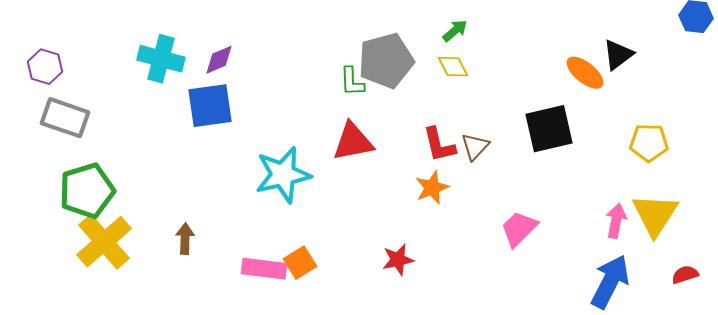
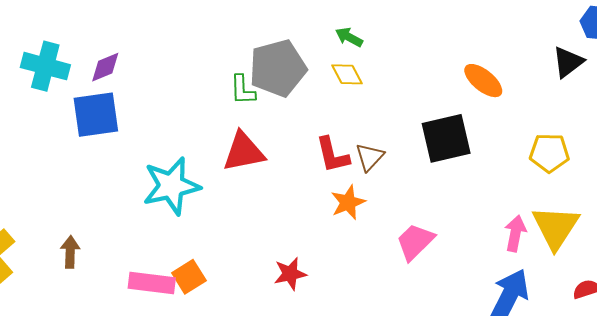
green arrow: (455, 31) -> (349, 37), turned -112
black triangle: (618, 55) -> (568, 62), moved
orange star: (432, 188) -> (348, 202), moved

